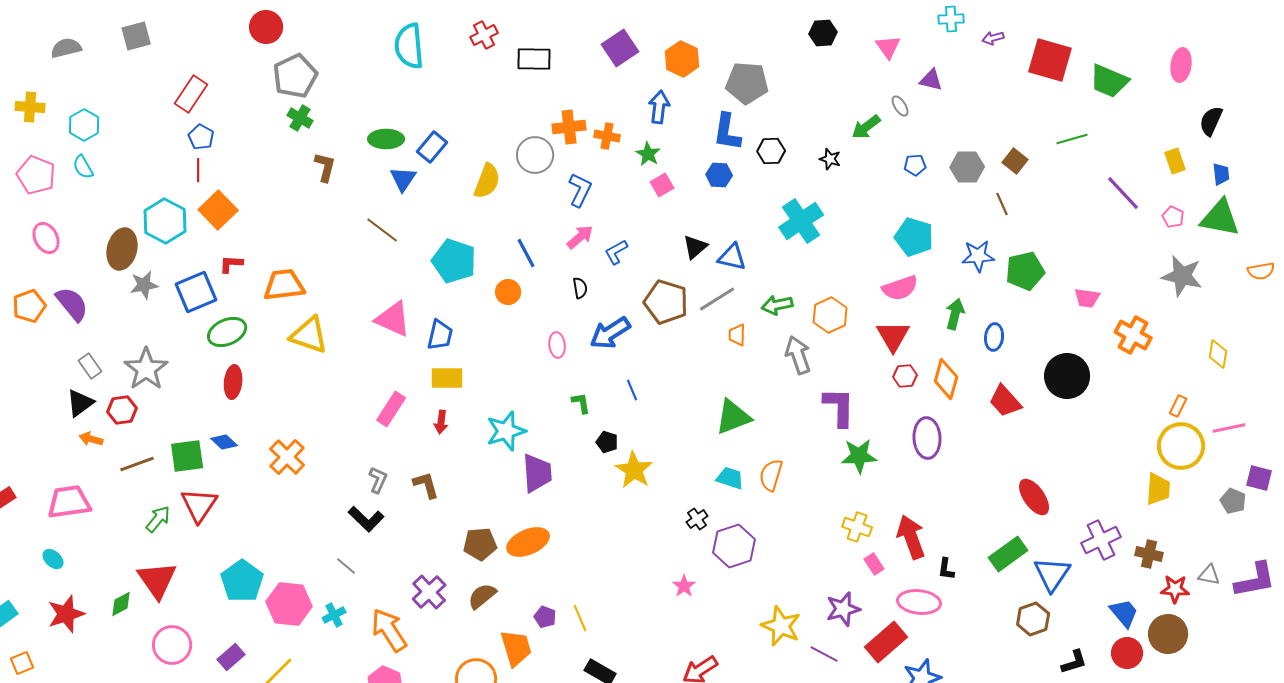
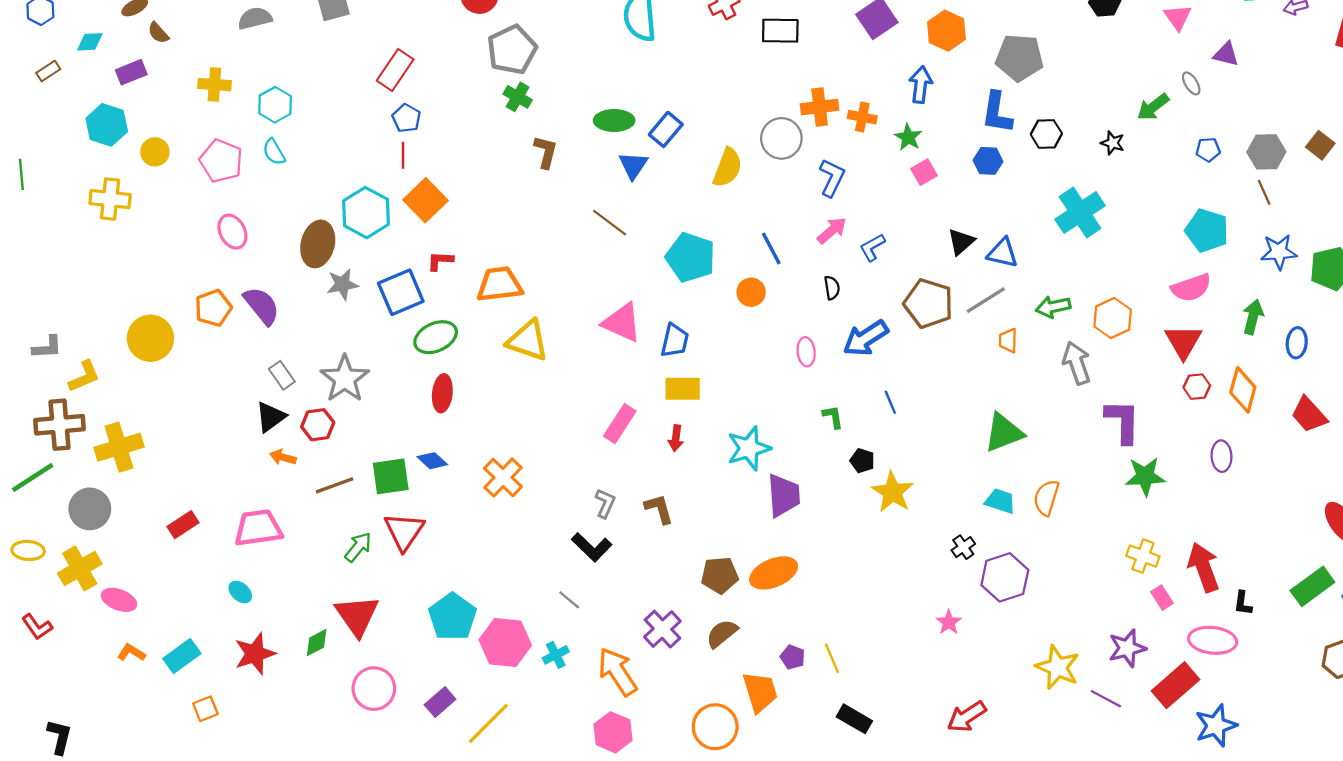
brown line: (1002, 204) -> (1264, 192), moved
purple ellipse: (927, 438) -> (1221, 456), size x0.7

